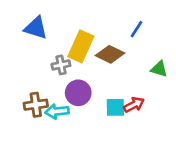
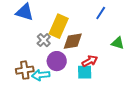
brown diamond: (110, 54) -> (73, 41), moved, turned -35
gray cross: (61, 65) -> (44, 40), turned -32
red arrow: (134, 105) -> (90, 61), moved

